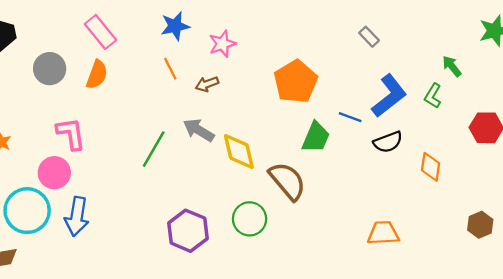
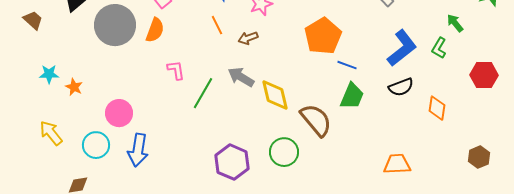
gray circle: (50, 69) -> (115, 25), size x1.5
blue line: (350, 117) -> (347, 65), moved
pink L-shape: (71, 134) -> (176, 70), moved, size x0.7
green trapezoid: (316, 137) -> (352, 96), moved
cyan circle: (27, 211) -> (96, 145), size x0.7

